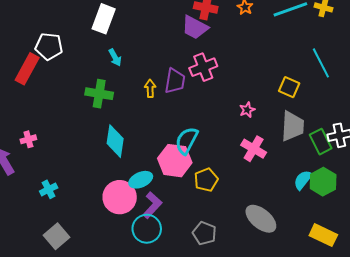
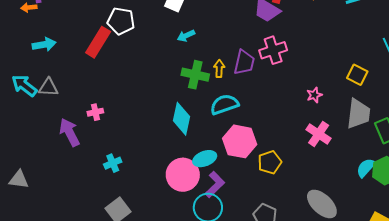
cyan arrow: (115, 57) -> (186, 36), turned 90
green cross: (99, 94) -> (195, 75), moved
cyan semicircle: (187, 141) -> (224, 104), moved, turned 40

